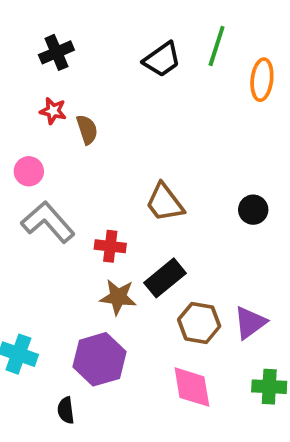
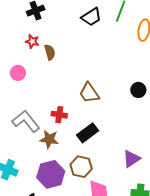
black circle: (253, 210) -> (138, 90), moved
gray L-shape: (48, 222) -> (26, 121), moved
brown star: (118, 297) -> (49, 139), moved
brown hexagon: (199, 323) -> (81, 167), moved

